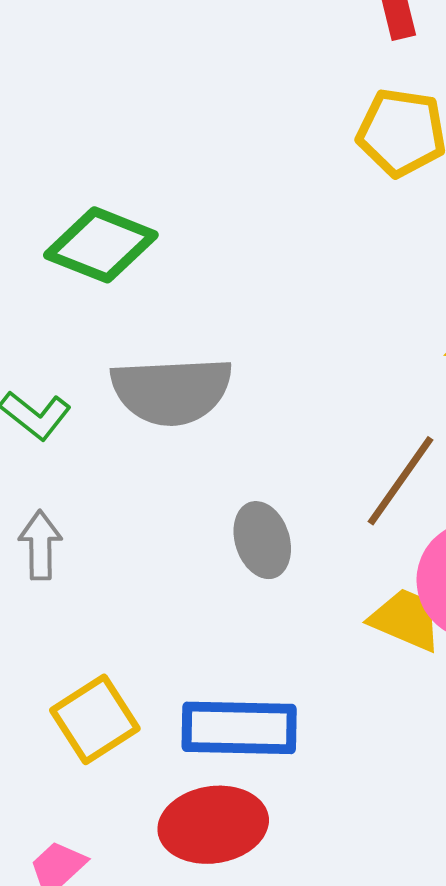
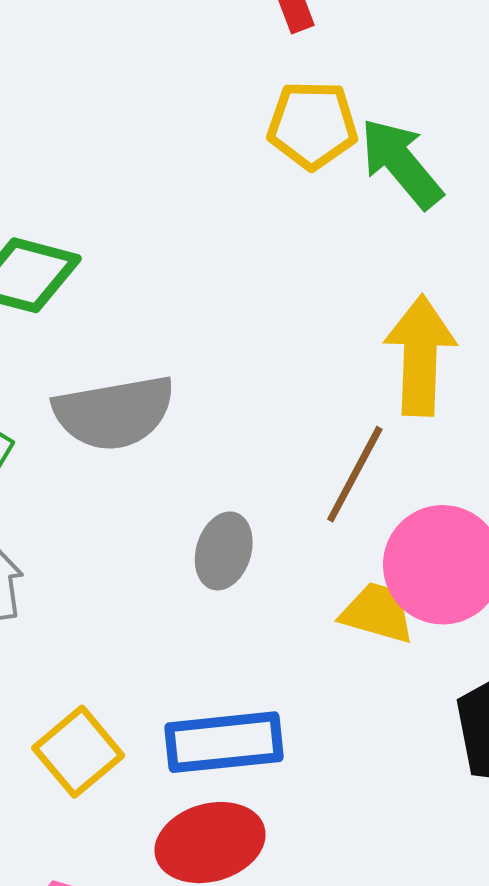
gray ellipse: (262, 540) -> (224, 551), turned 42

